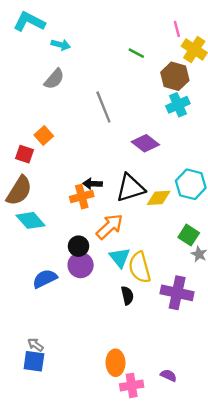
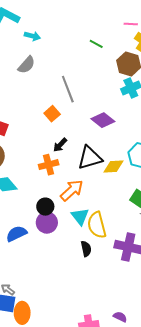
pink line: (177, 29) -> (131, 24), turned -72
orange square: (44, 136) -> (52, 114), moved
black arrow: (93, 184) -> (60, 145), moved, turned -49
orange ellipse: (116, 363) -> (22, 313), moved

